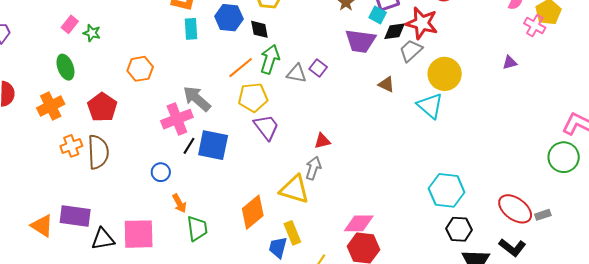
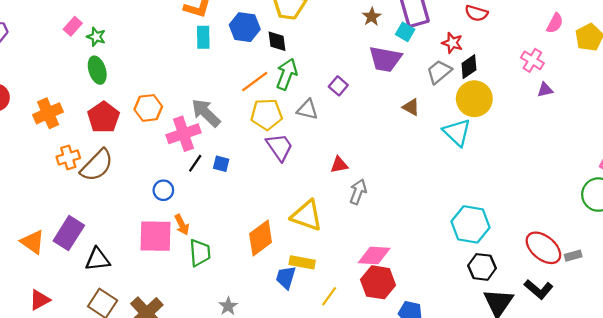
red star: (422, 23) -> (452, 43), size x0.6
pink cross: (535, 26) -> (532, 60), moved
black diamond: (395, 31) -> (469, 67), moved, turned -30
green ellipse: (65, 67) -> (97, 70), moved
orange hexagon: (140, 69) -> (148, 108), moved
gray triangle: (297, 73) -> (307, 110), moved
blue square: (213, 145) -> (221, 164), size x0.5
brown semicircle: (98, 152) -> (97, 165), turned 44
gray arrow: (313, 168) -> (358, 192), moved
purple rectangle: (75, 216) -> (69, 233), turned -68
yellow rectangle: (292, 233) -> (302, 262), turned -60
pink square: (139, 234) -> (156, 236), moved

